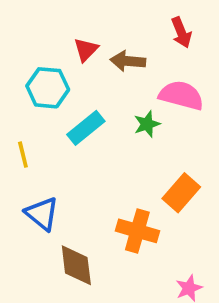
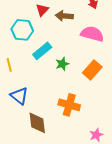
green star: (147, 124) -> (62, 64), moved
orange rectangle: (181, 193) -> (92, 70), moved

